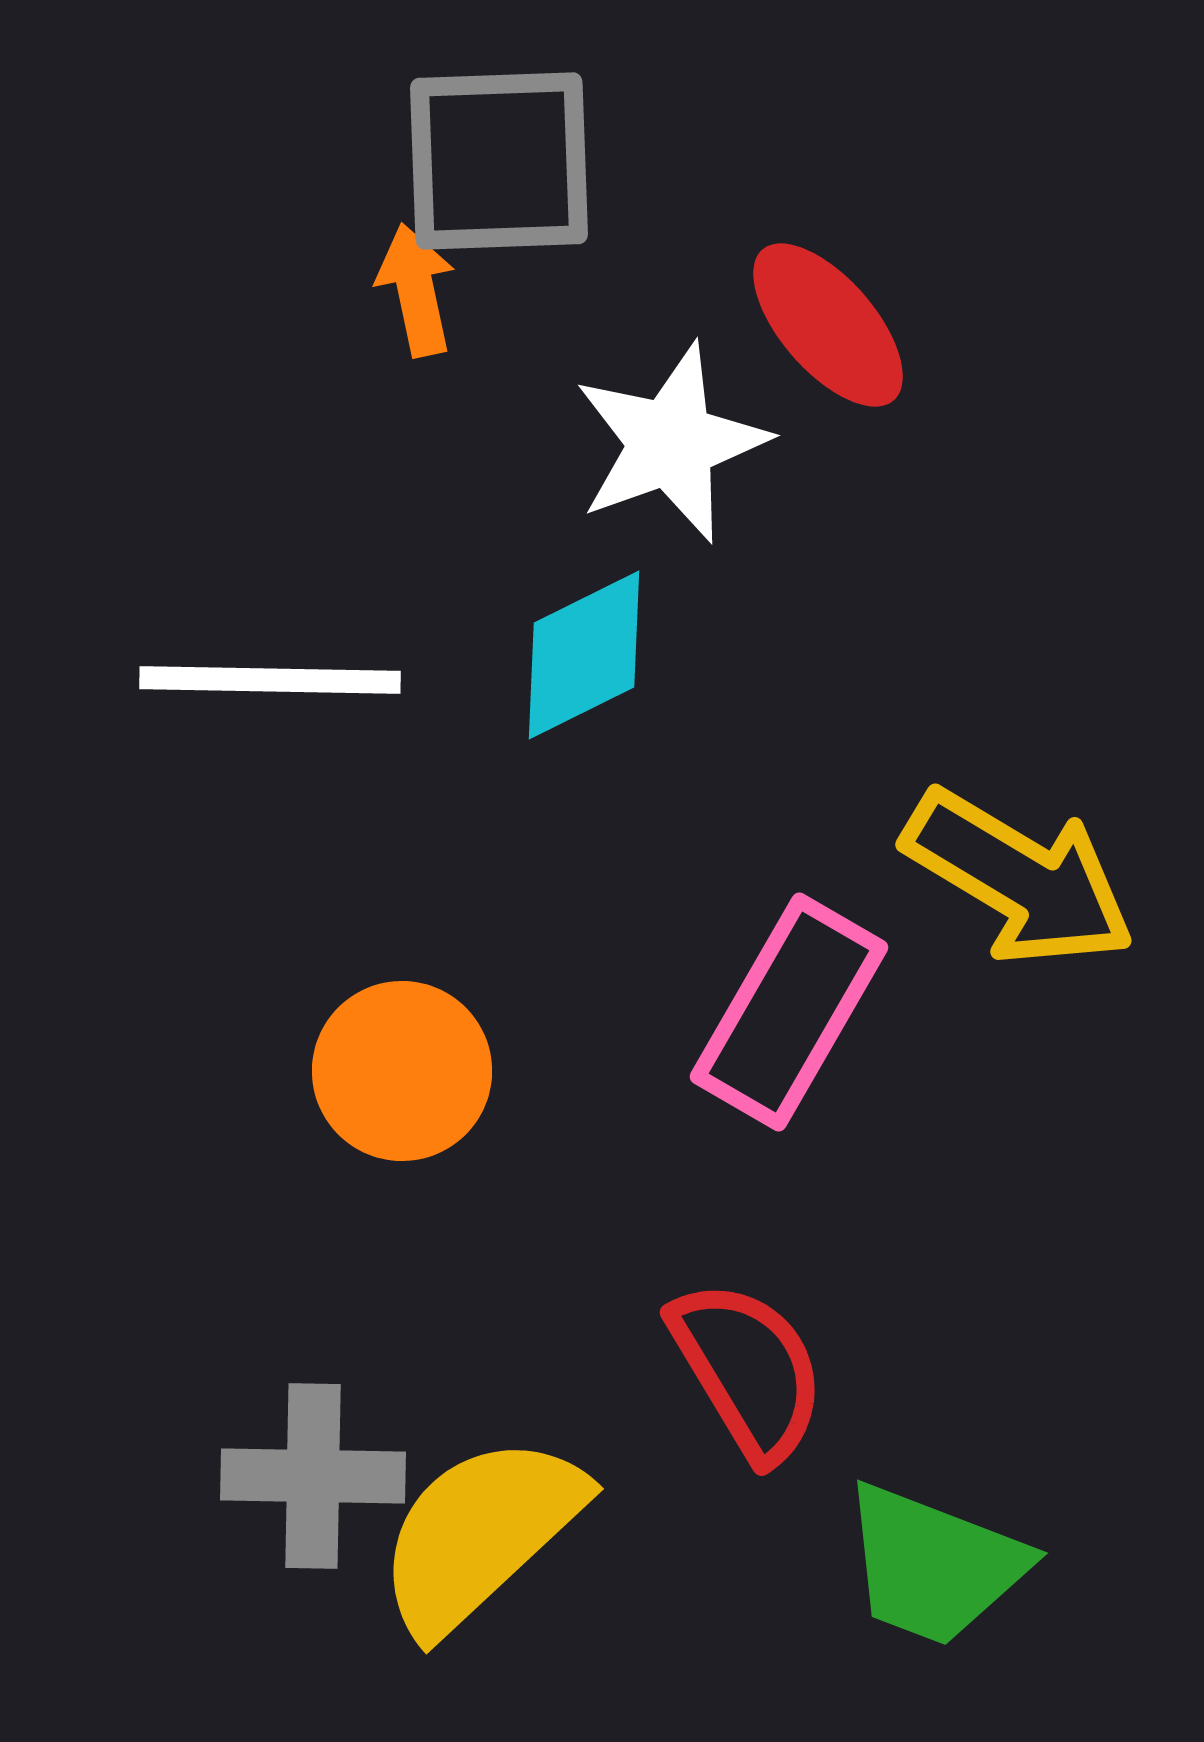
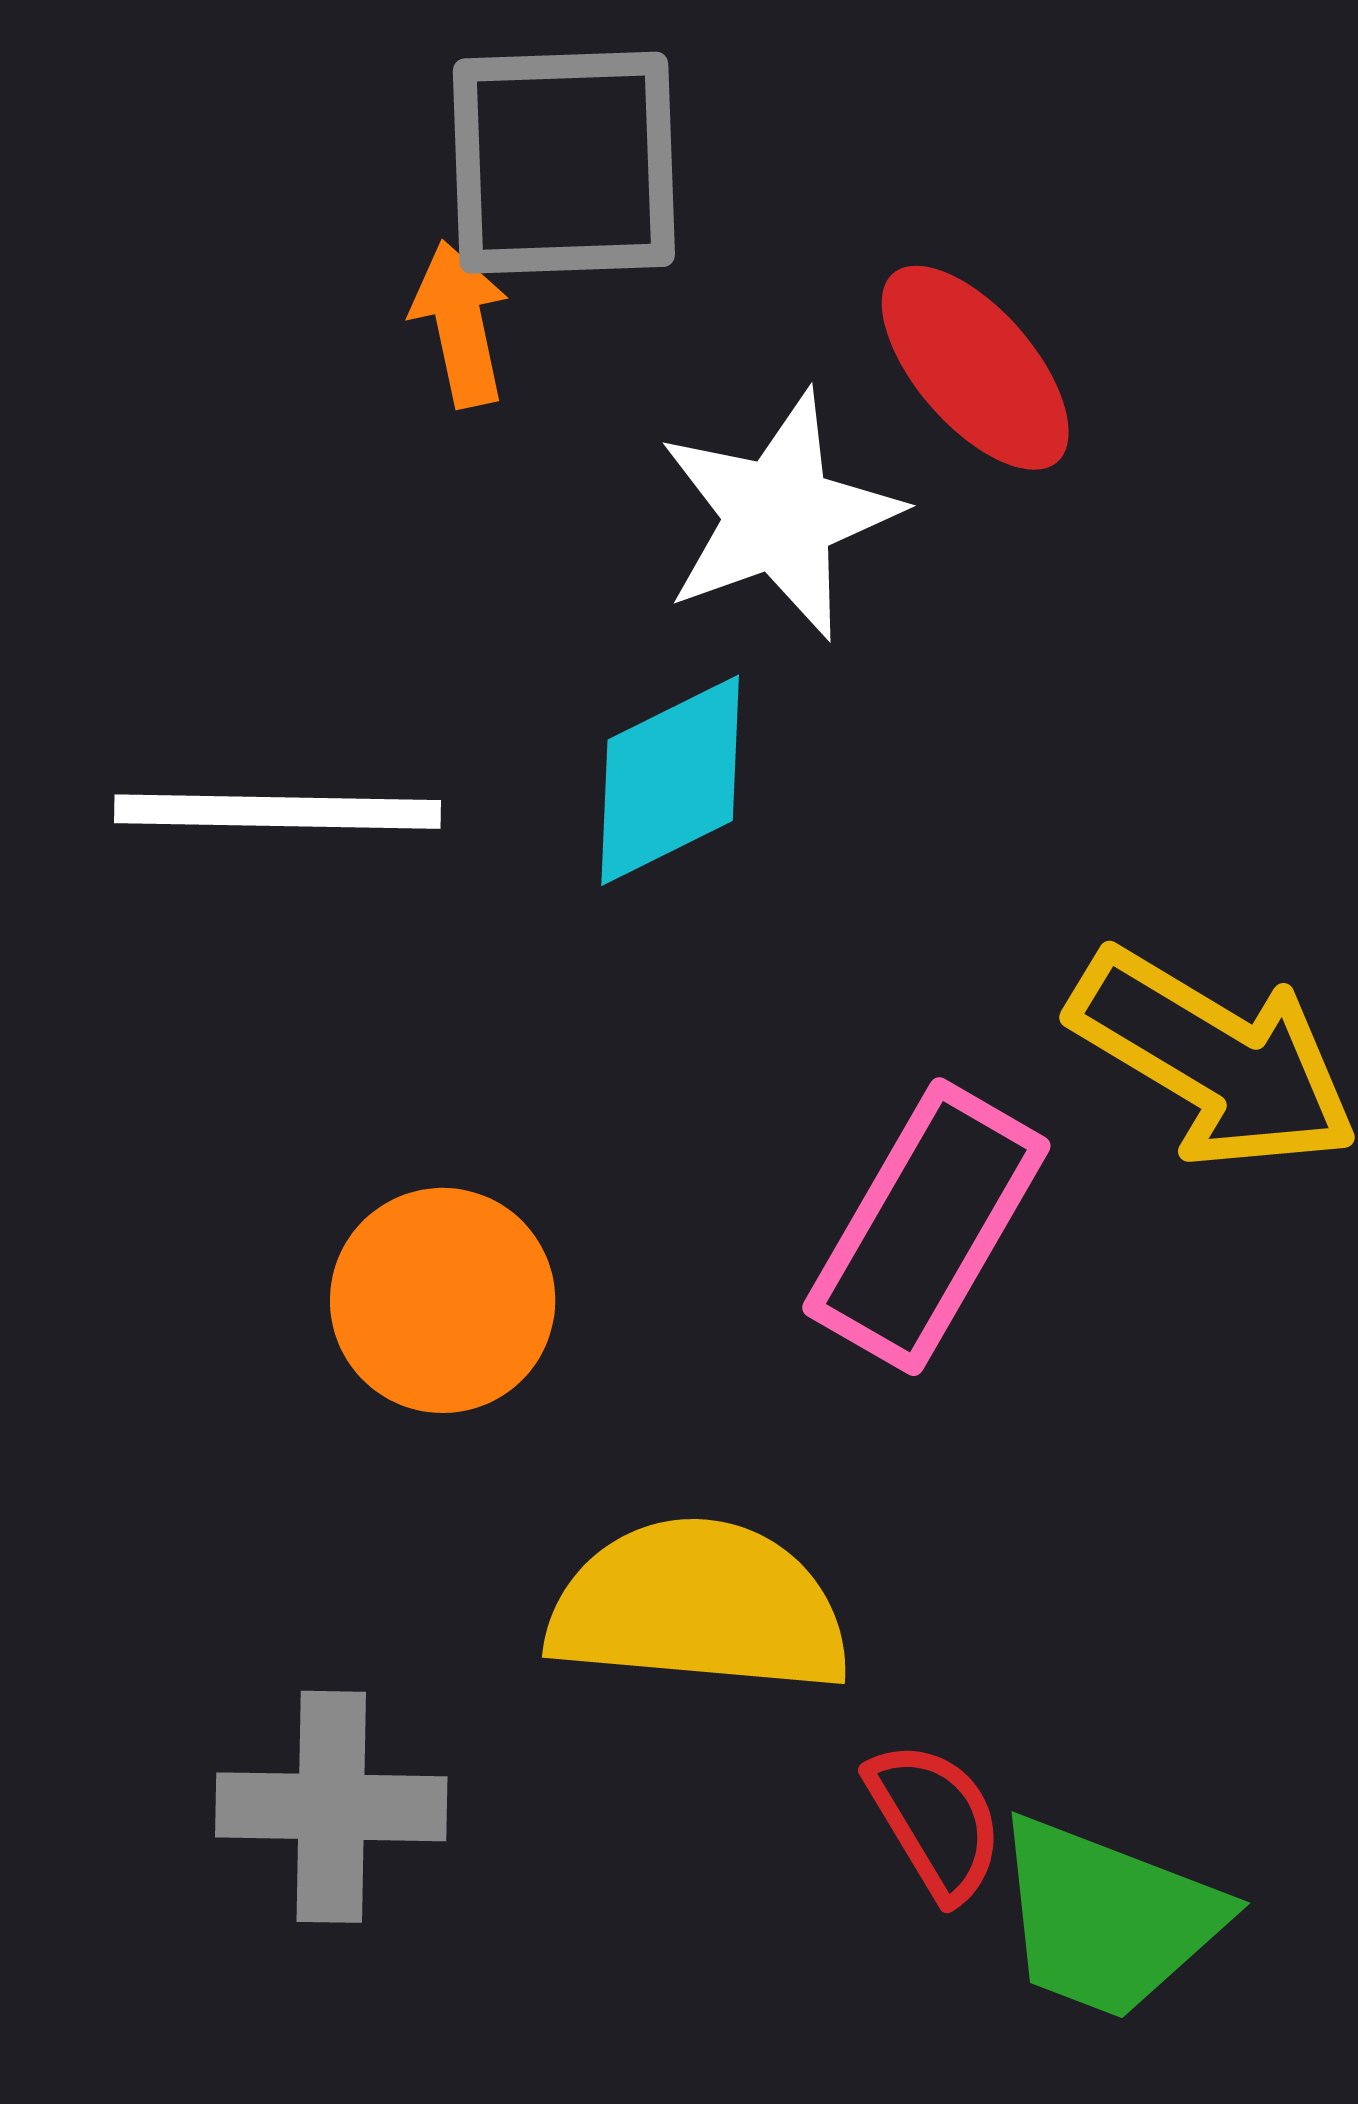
red semicircle: (748, 1370) -> (935, 1821), moved, size x0.7
yellow semicircle: (480, 1534) -> (699, 1607), moved, turned 48

